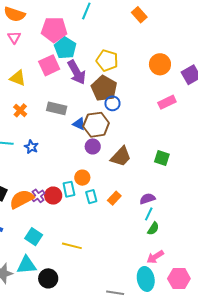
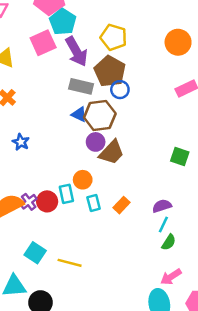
gray rectangle: (57, 108) -> (81, 86), moved
brown trapezoid: (121, 157) -> (112, 152), moved
cyan square: (34, 237) -> (35, 253), moved

